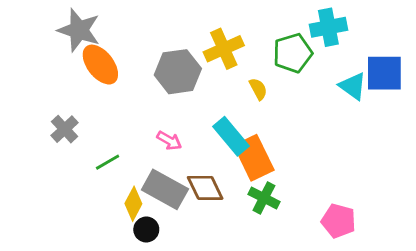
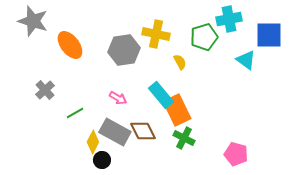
gray star: (79, 30) -> (33, 21), moved
yellow cross: (224, 49) -> (156, 34), turned 36
blue square: (384, 73) -> (269, 35), moved

